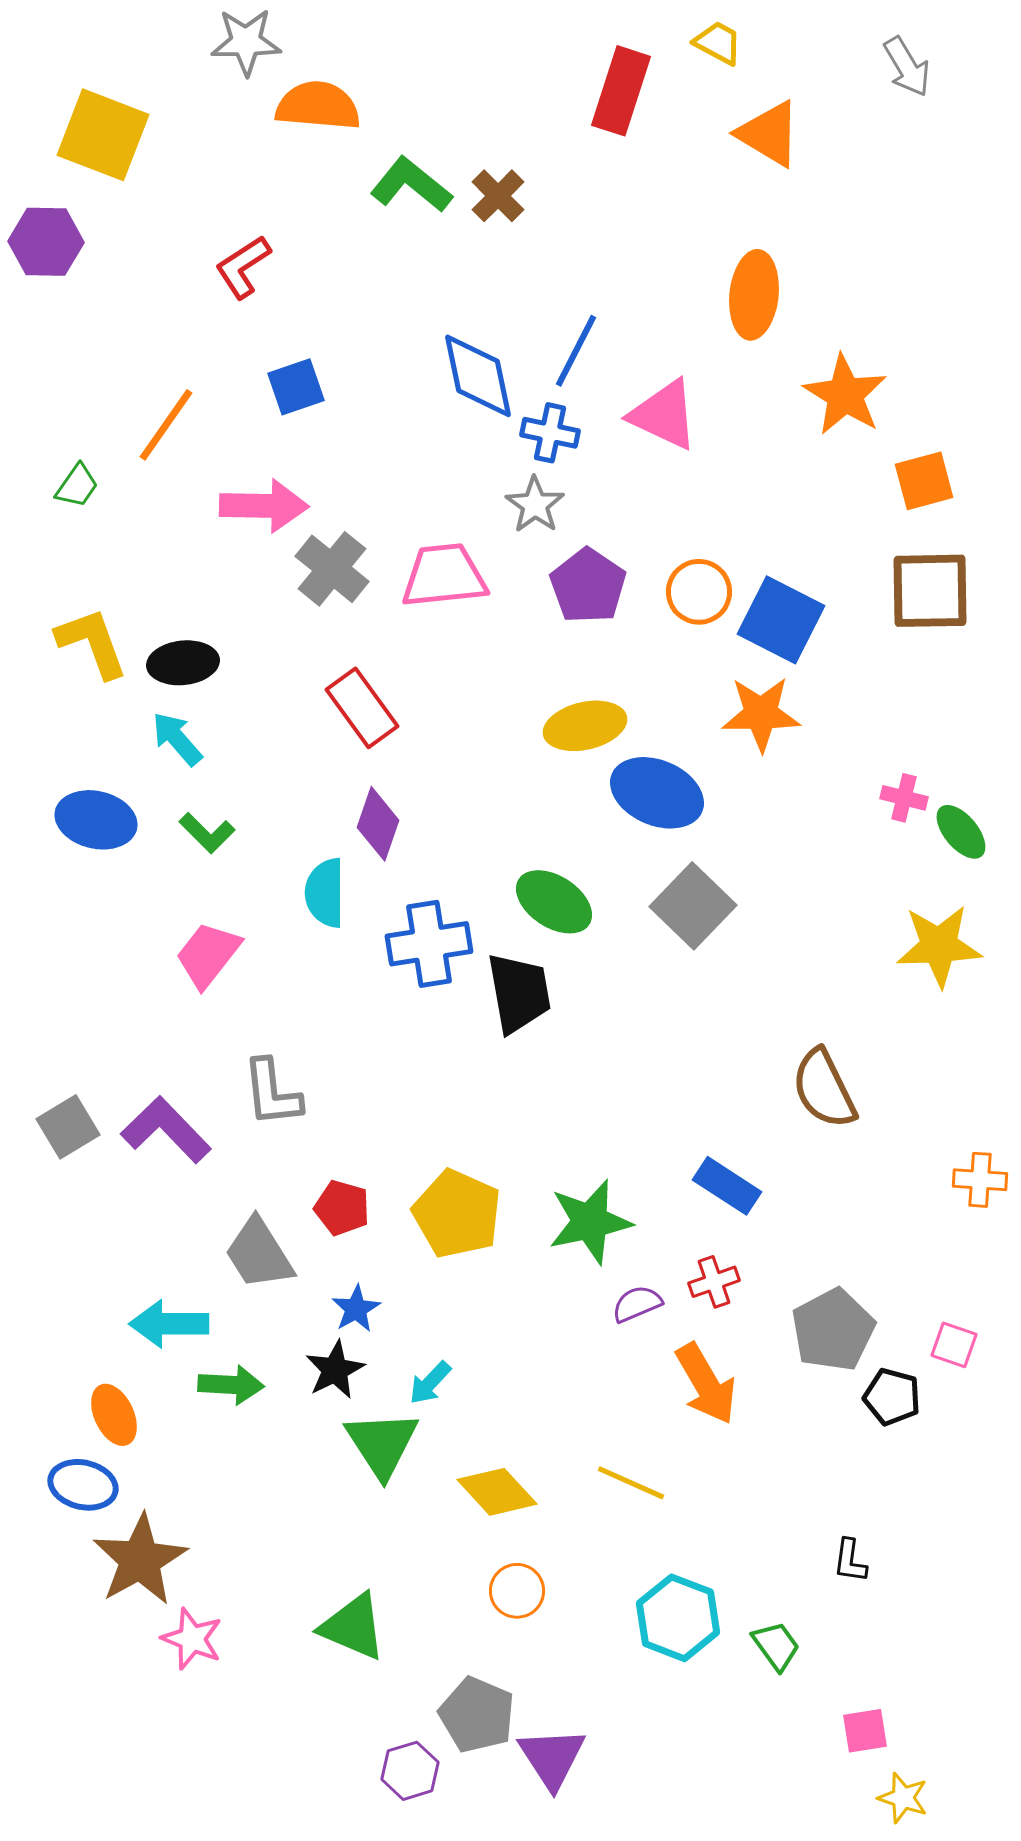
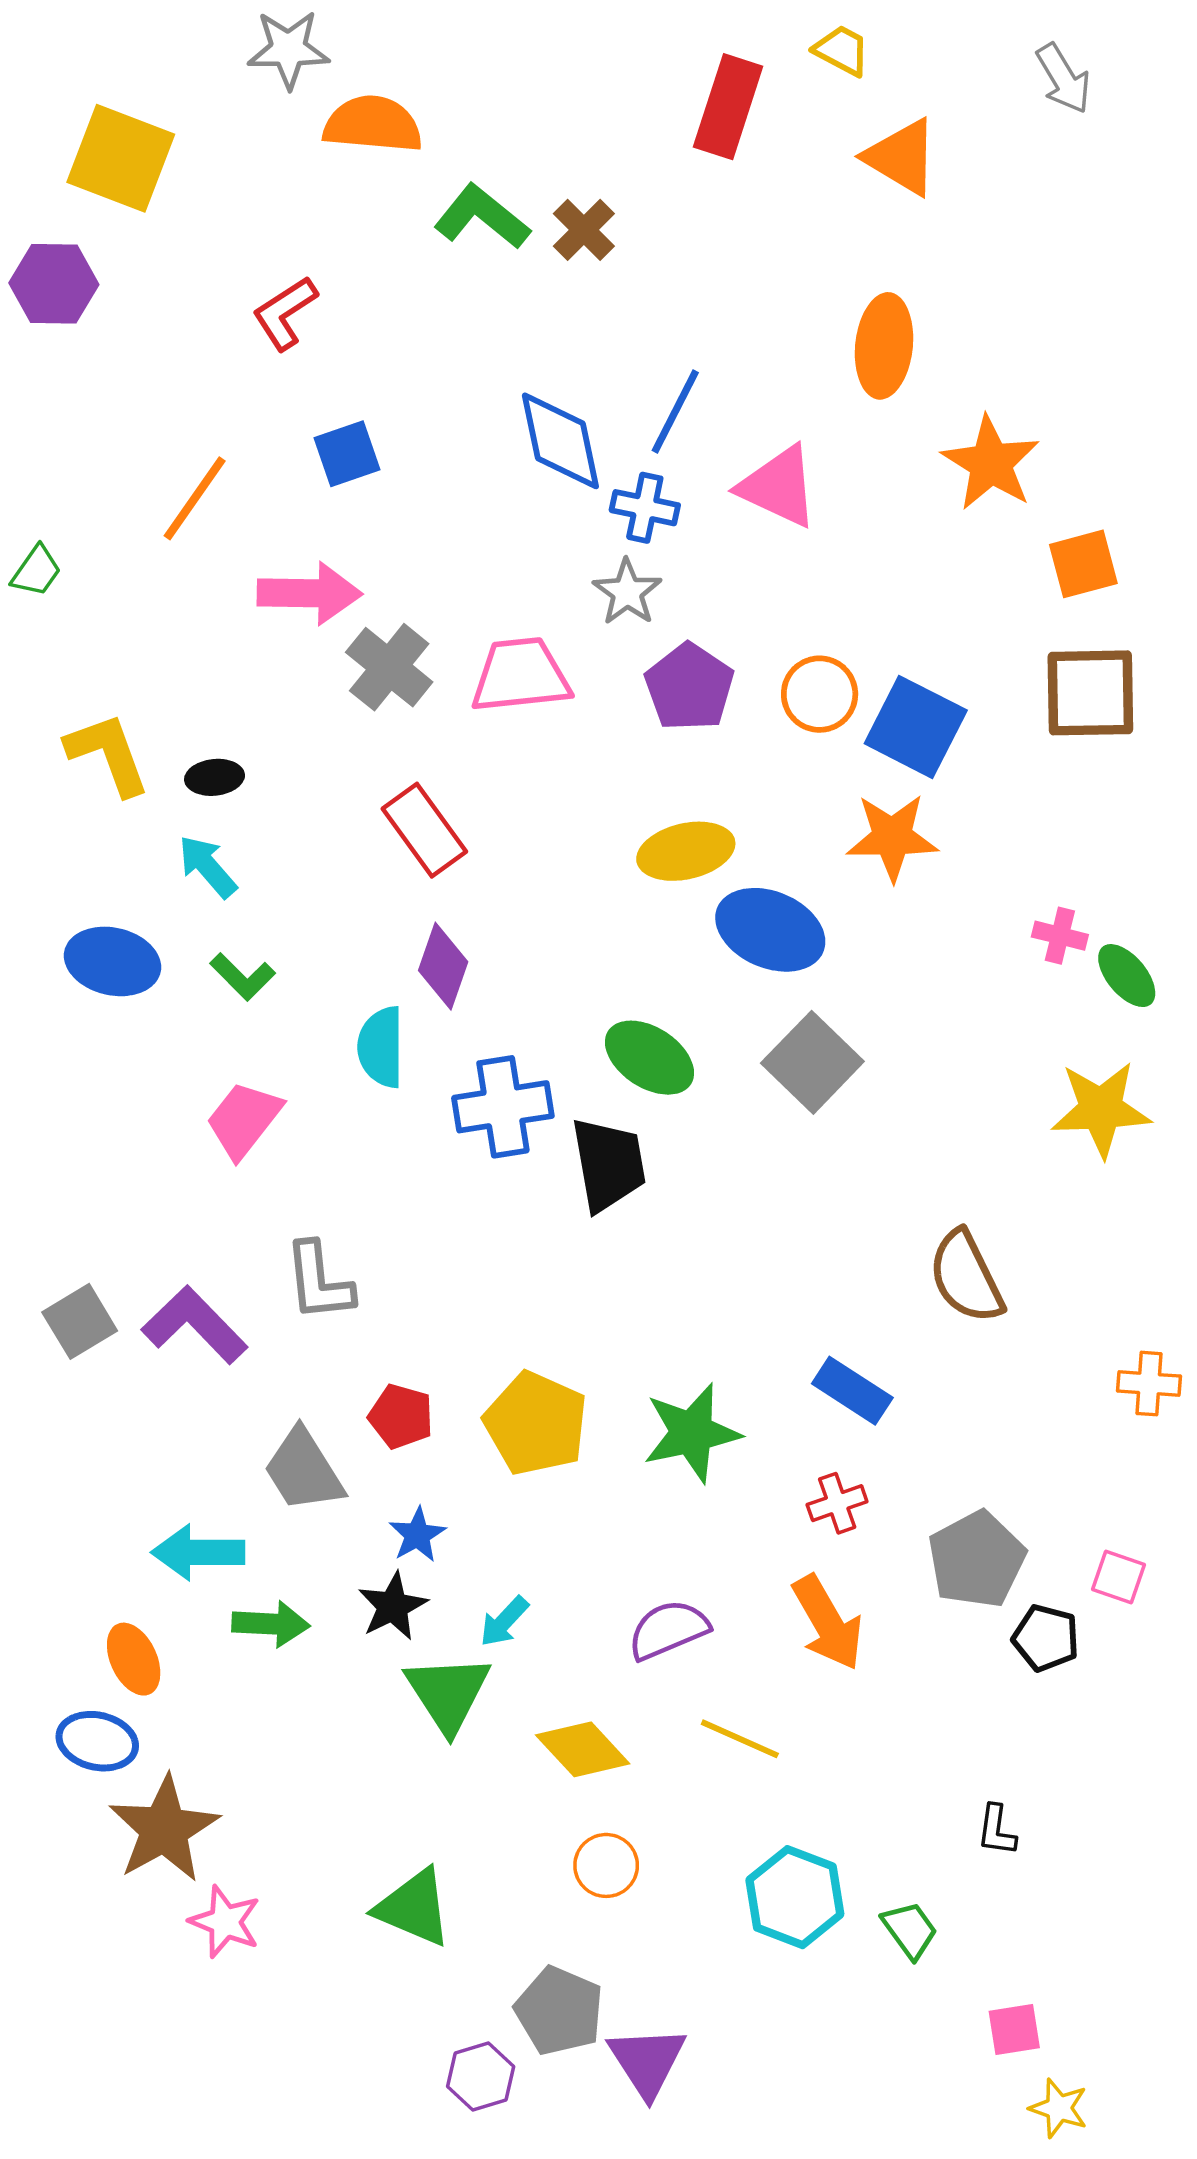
green trapezoid: (77, 486) -> (36, 571), moved
black ellipse: (183, 663) -> (215, 777), size x0.7
purple semicircle: (637, 1304) -> (668, 1630), moved, size x1.4

